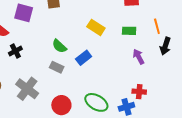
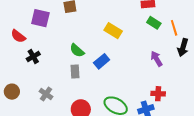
green rectangle: (129, 31) -> (154, 23), moved, turned 32
gray rectangle: (57, 67) -> (75, 72), turned 64
gray cross: (27, 89) -> (46, 94), size x0.6

